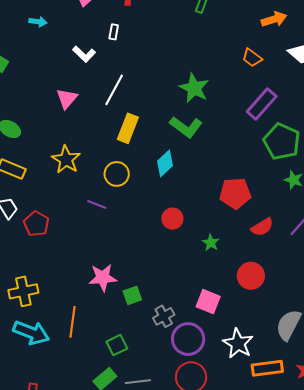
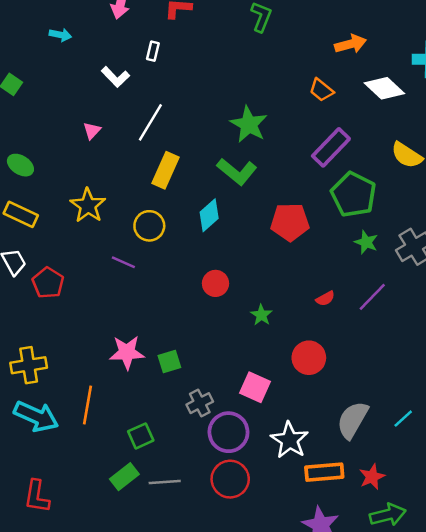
pink triangle: (67, 99) -> (92, 131), size x0.7
red pentagon: (235, 193) -> (290, 222), moved
red semicircle: (262, 227) -> (325, 298), size x0.7
green square: (132, 295) -> (169, 362), moved

